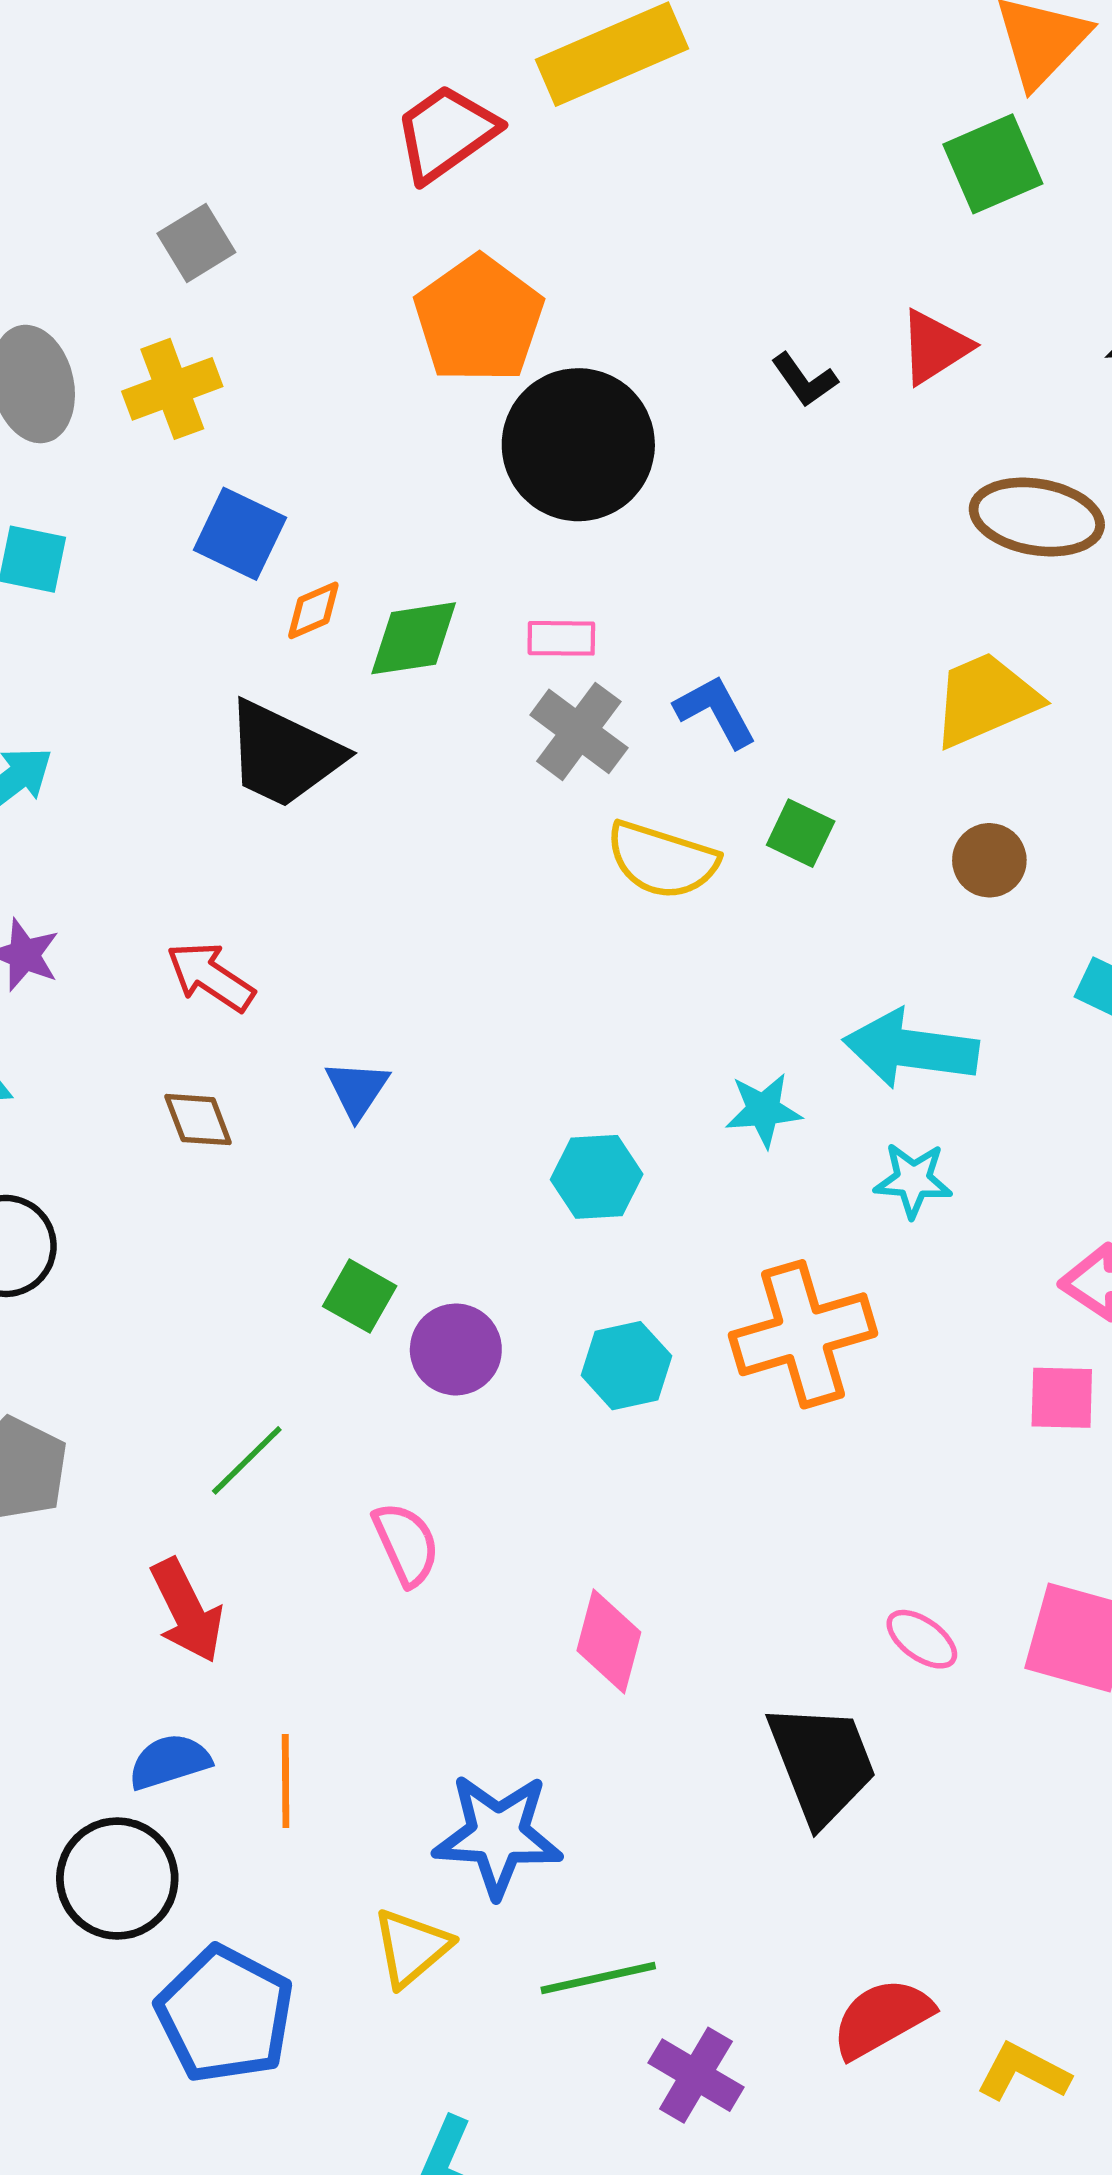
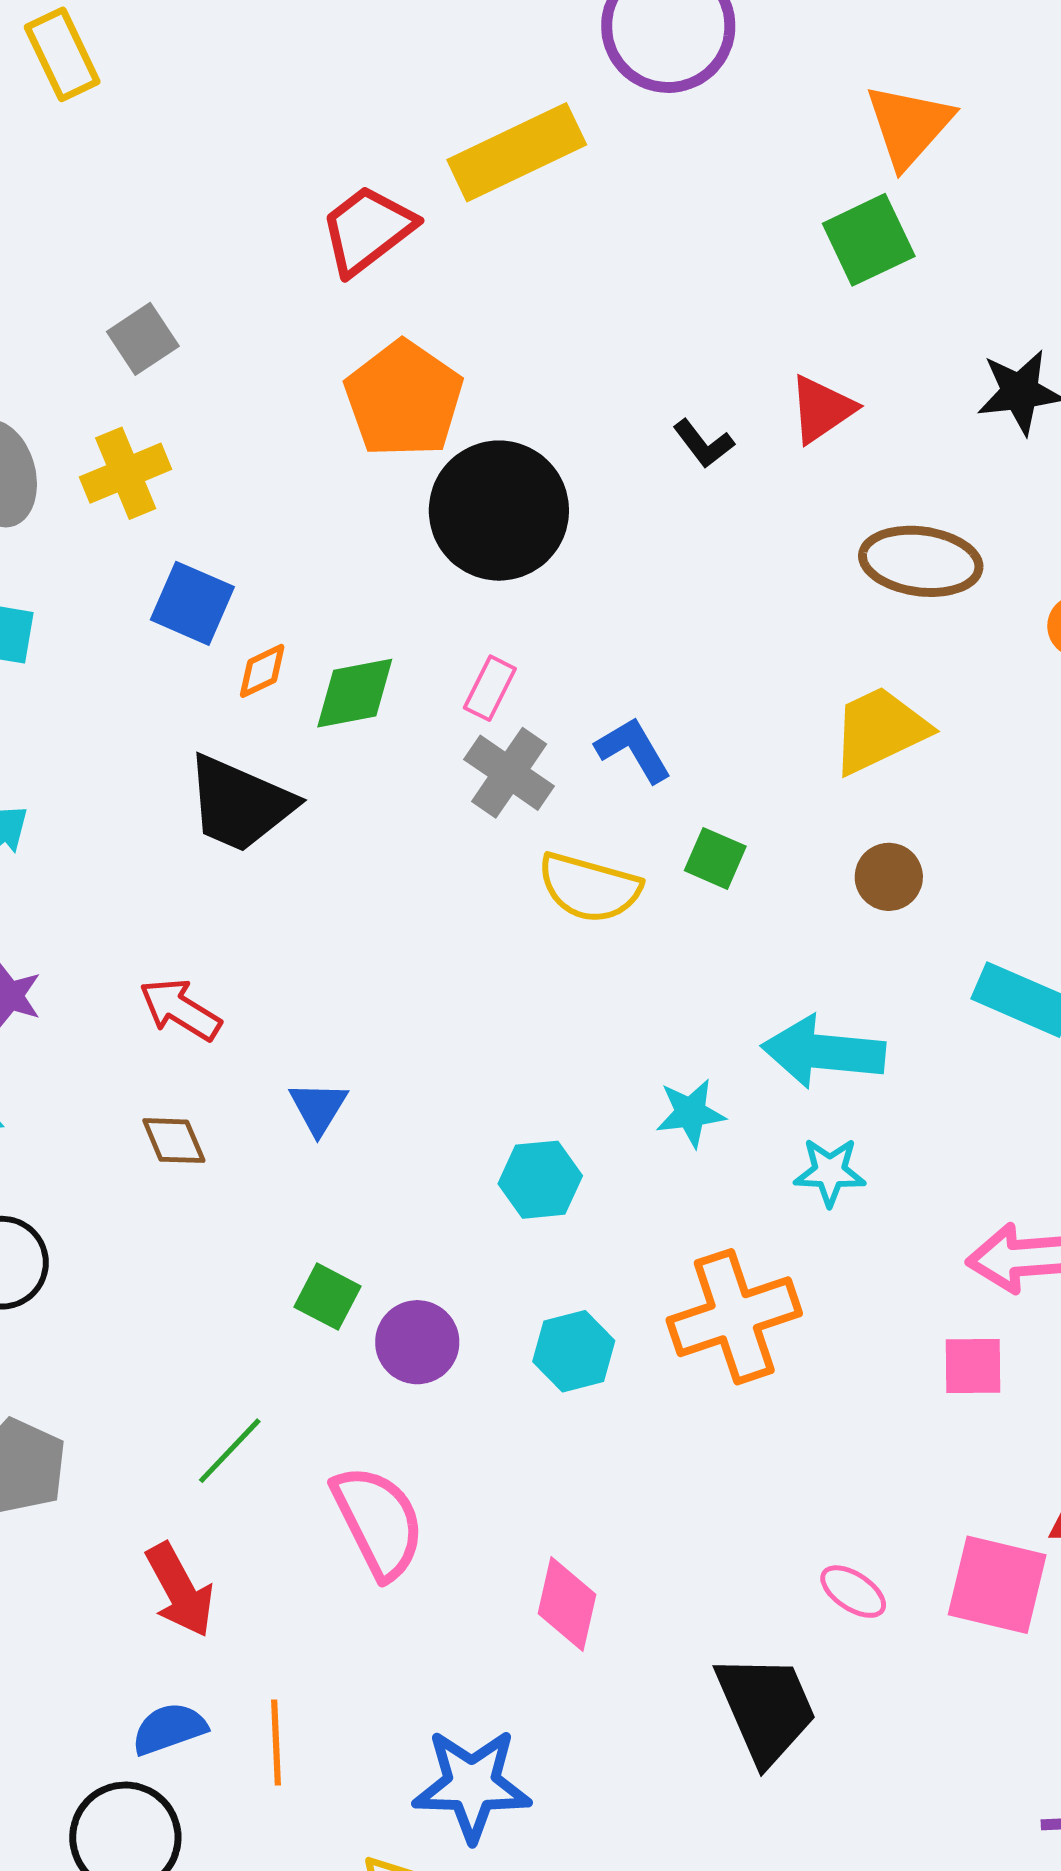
pink rectangle: (561, 638) -> (490, 688), turned -62
pink semicircle: (406, 1544) -> (378, 1522), size x1.5

